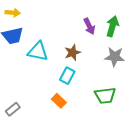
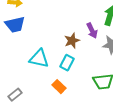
purple arrow: (89, 26) -> (92, 31), moved
cyan triangle: (38, 51) -> (39, 59), moved

